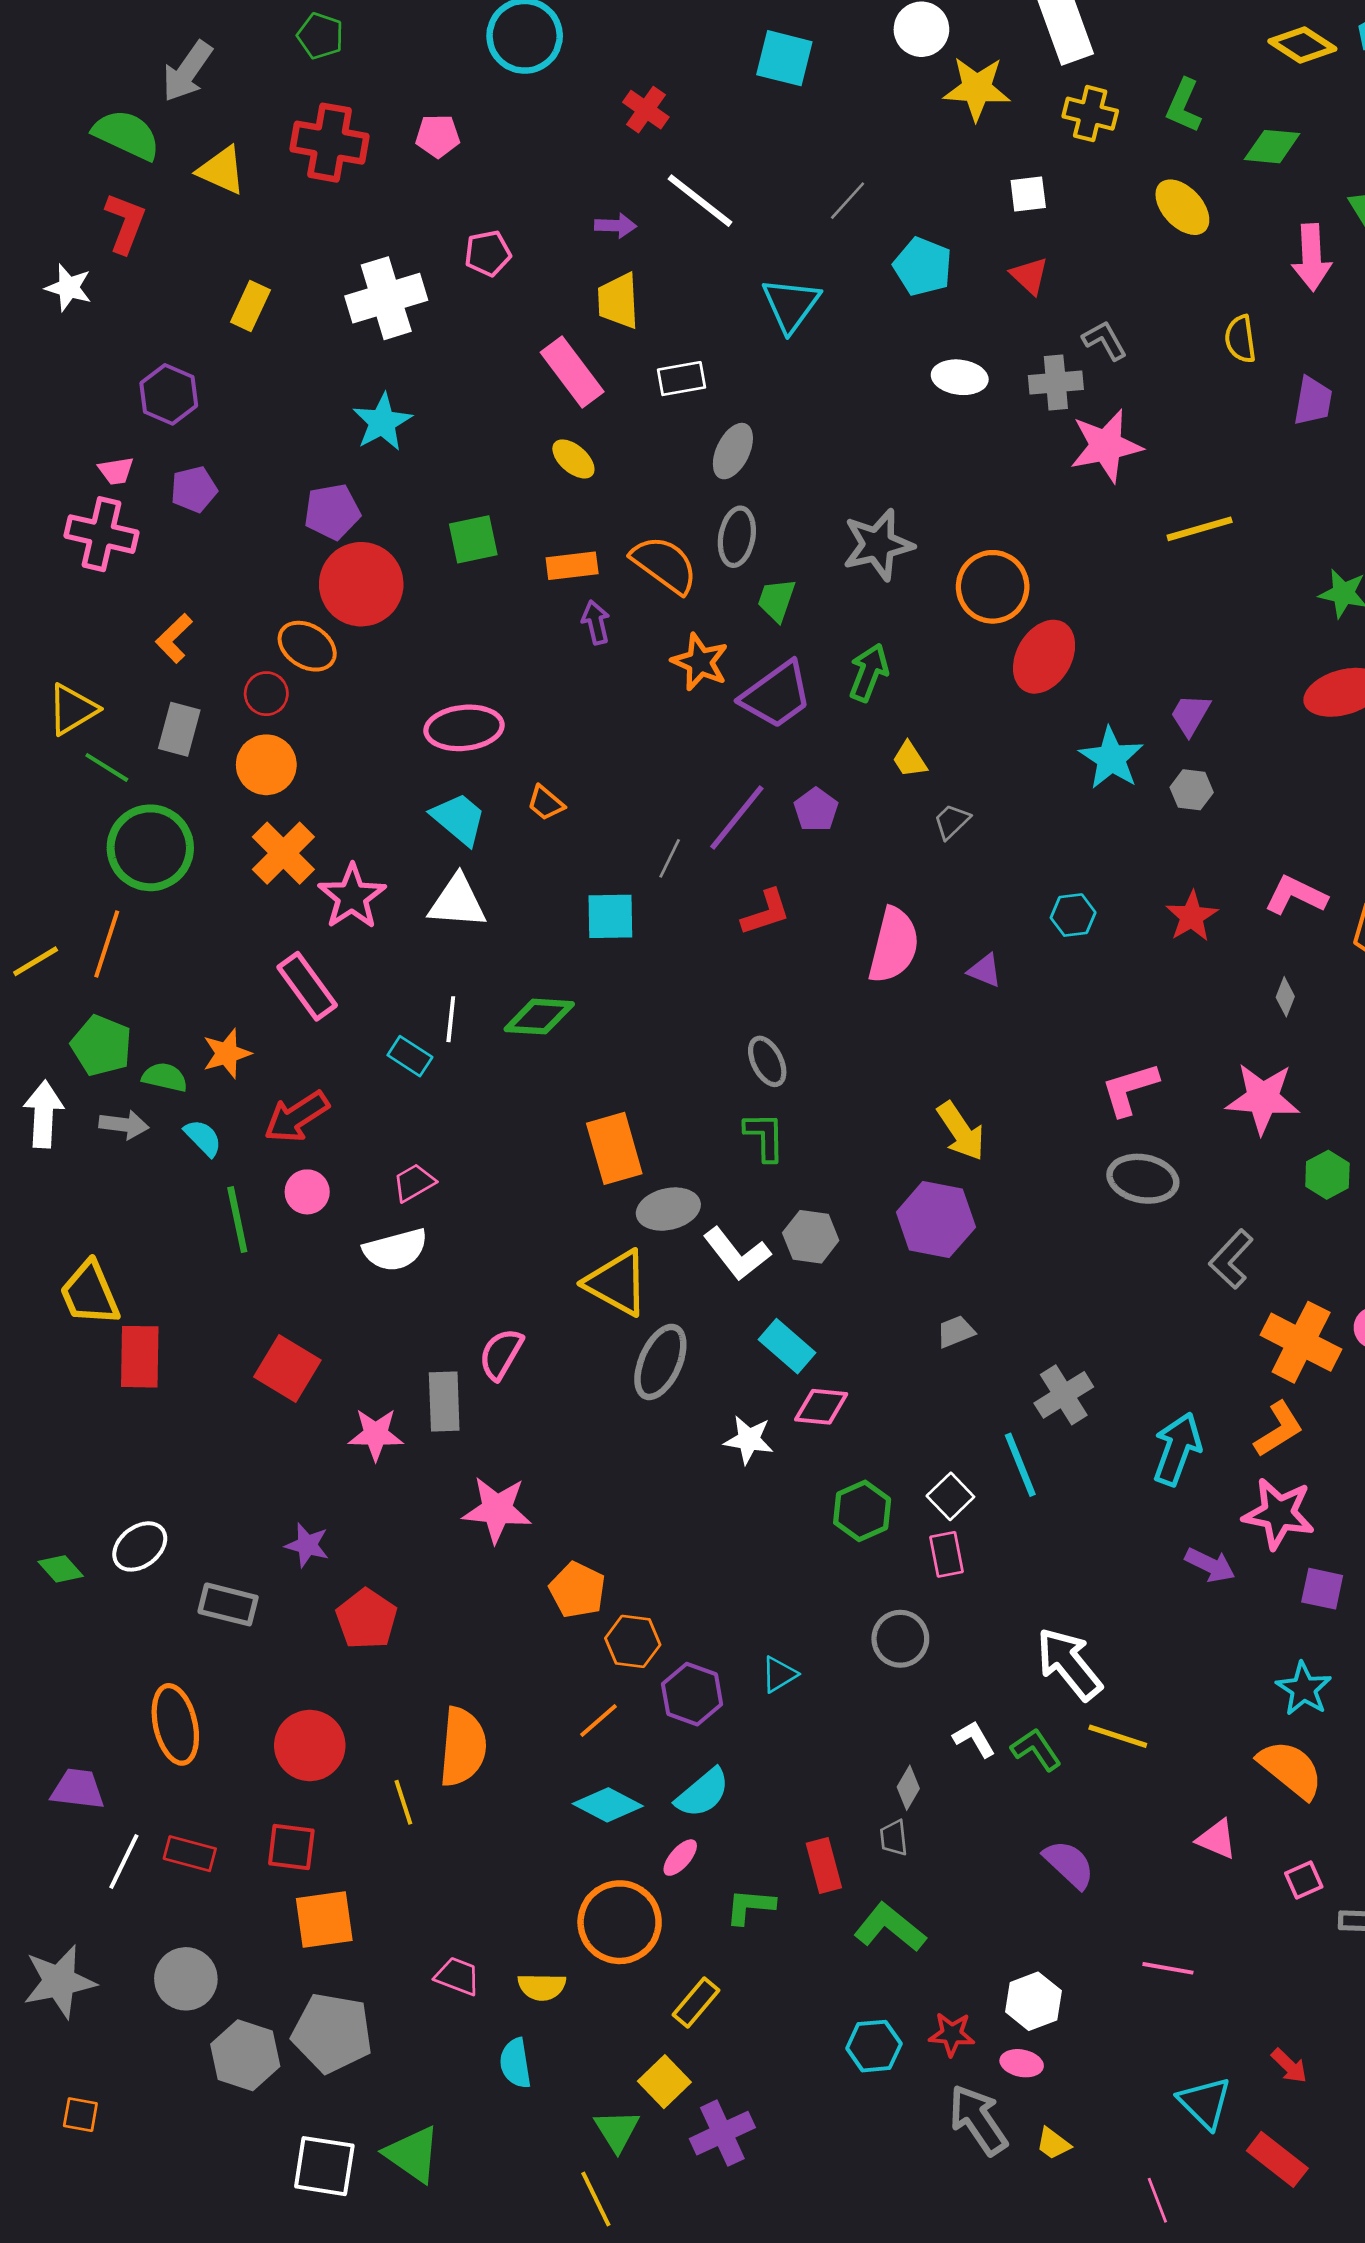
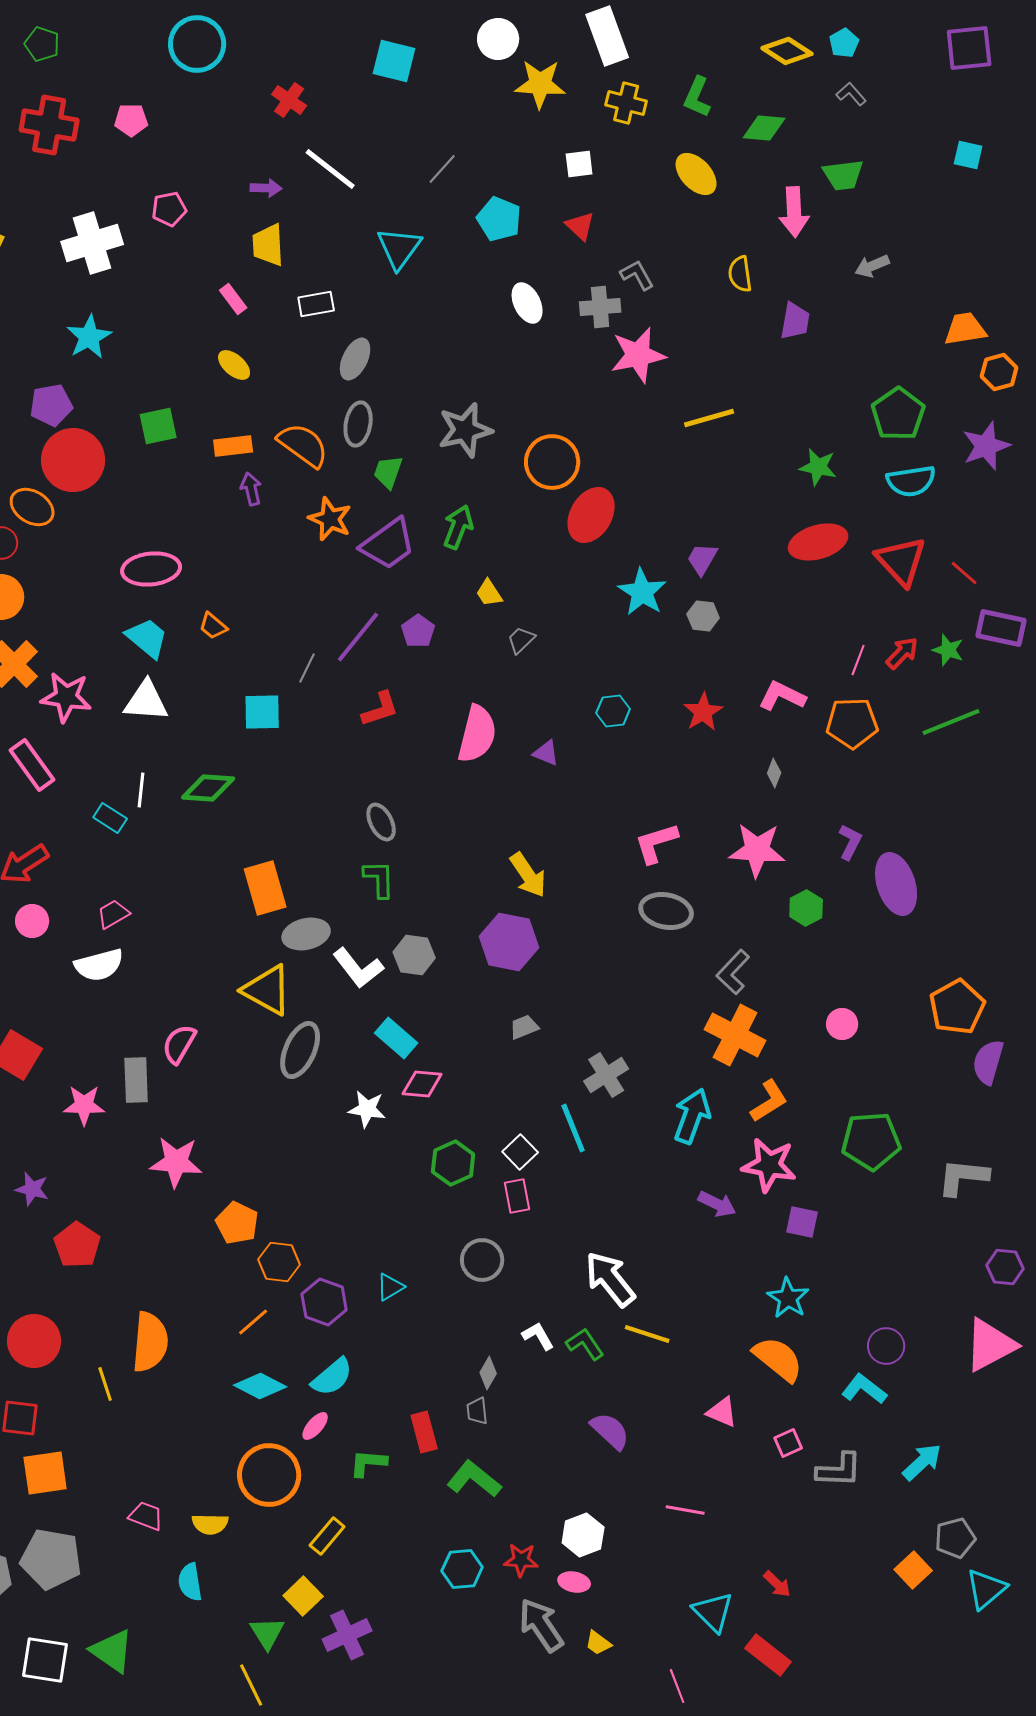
pink rectangle: (572, 372) -> (233, 299), size x0.6
white ellipse: (960, 377) -> (527, 303), turned 57
pink star: (352, 897) -> (66, 697), turned -30
orange cross: (1301, 1342) -> (735, 1035), moved

